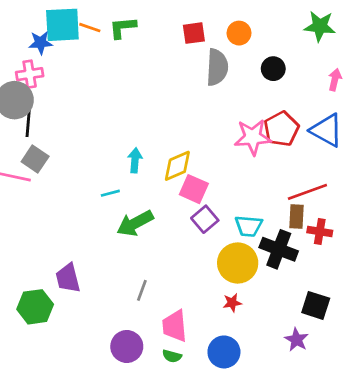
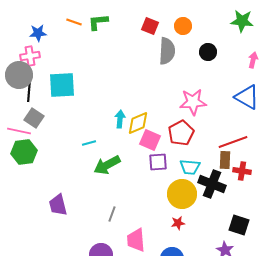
cyan square: (62, 25) -> (62, 85), moved
red square: (194, 33) -> (150, 26), turned 30
red pentagon: (281, 129) -> (181, 133), moved
cyan arrow: (135, 160) -> (120, 119), moved
purple square: (205, 219) -> (158, 162), turned 36
green hexagon: (35, 307) -> (24, 152), moved

